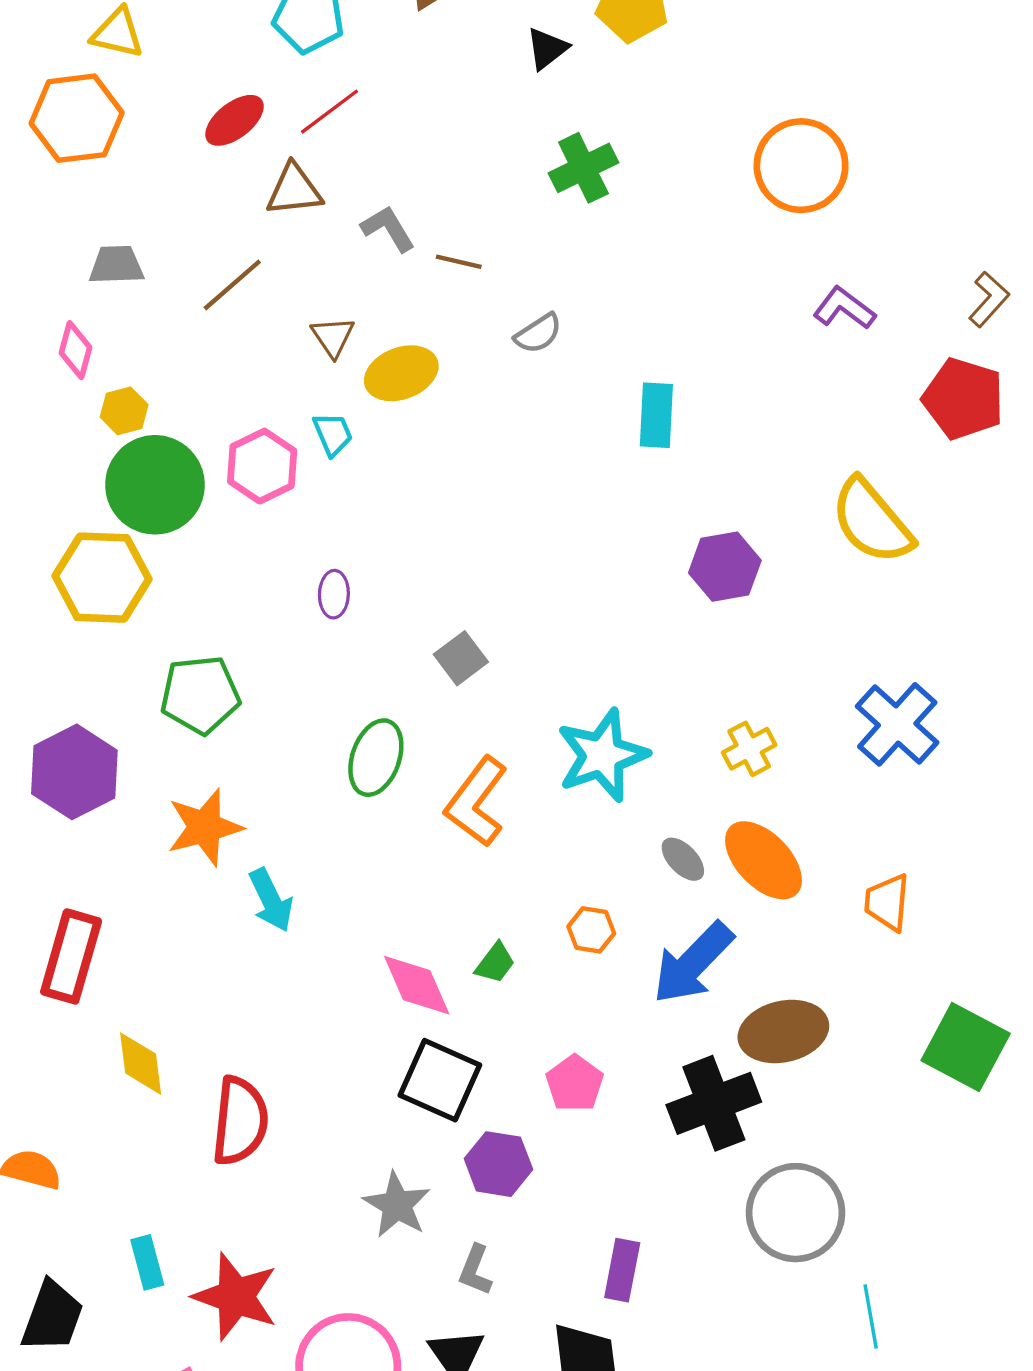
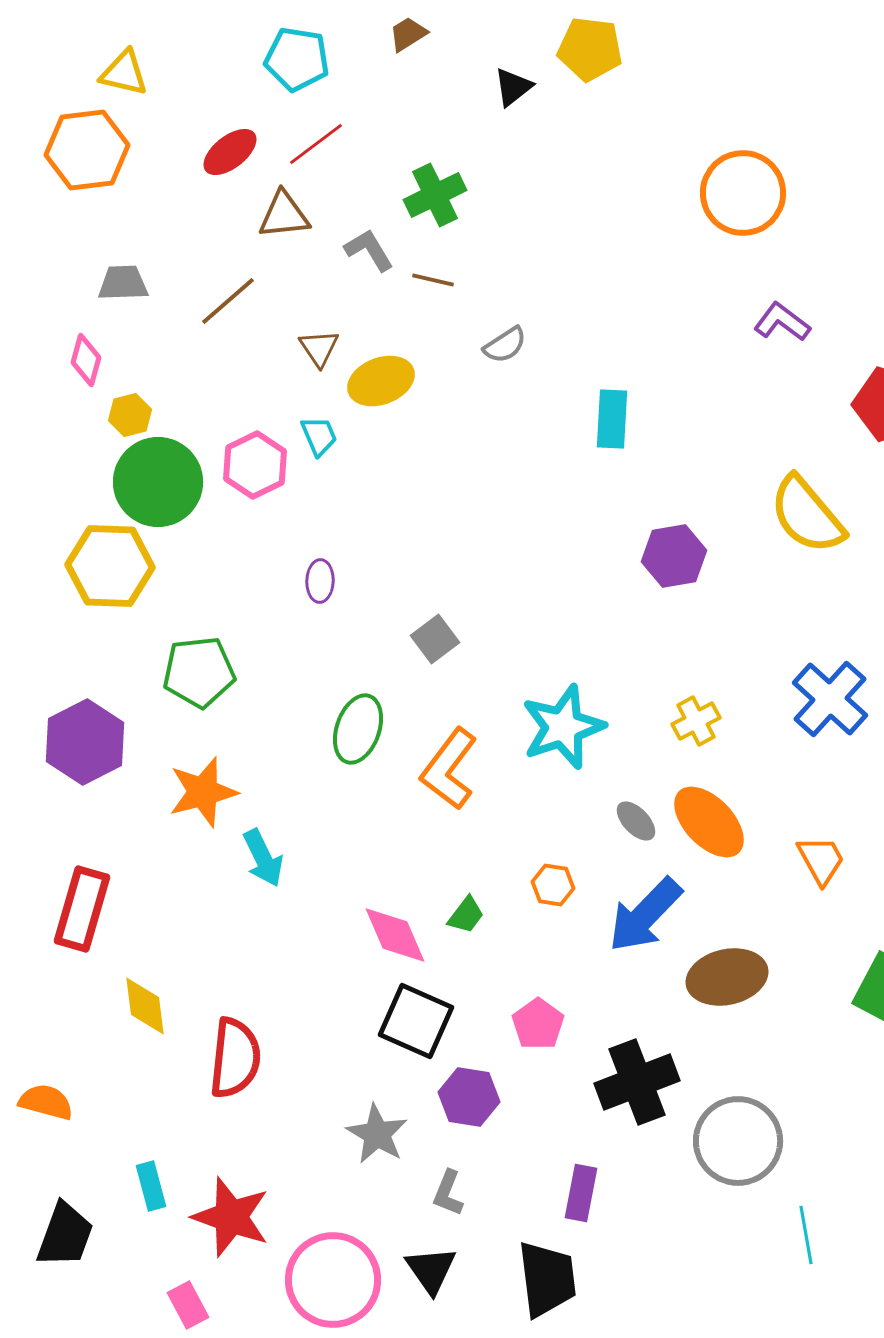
green cross: (583, 168) -> (435, 195), moved
orange trapezoid: (887, 902) -> (821, 860), turned 146
black cross: (714, 1103) -> (637, 1082), moved

